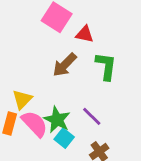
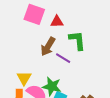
purple line: (92, 116) -> (63, 58), moved

